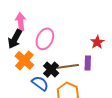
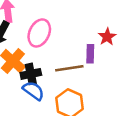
purple rectangle: (88, 63) -> (90, 54), moved
black cross: (51, 70) -> (31, 74), moved, turned 35

